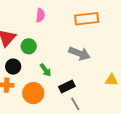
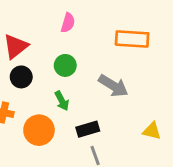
green circle: (29, 46) -> (65, 65), moved
black circle: (13, 67) -> (21, 77), moved

